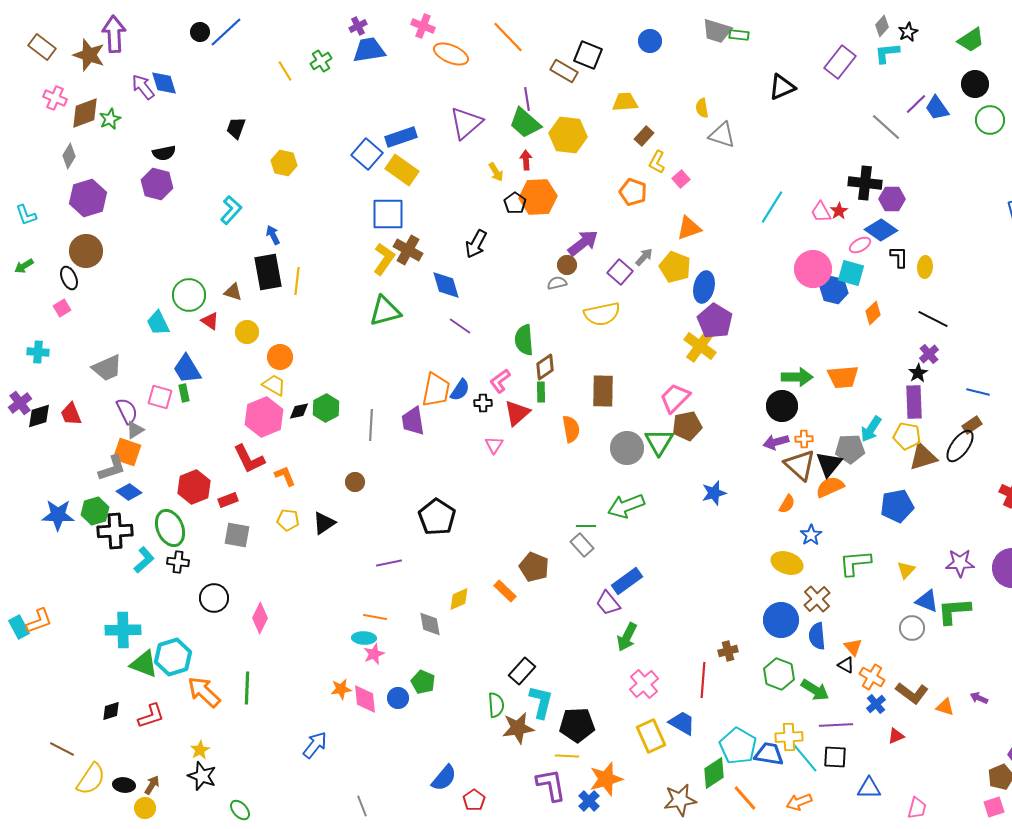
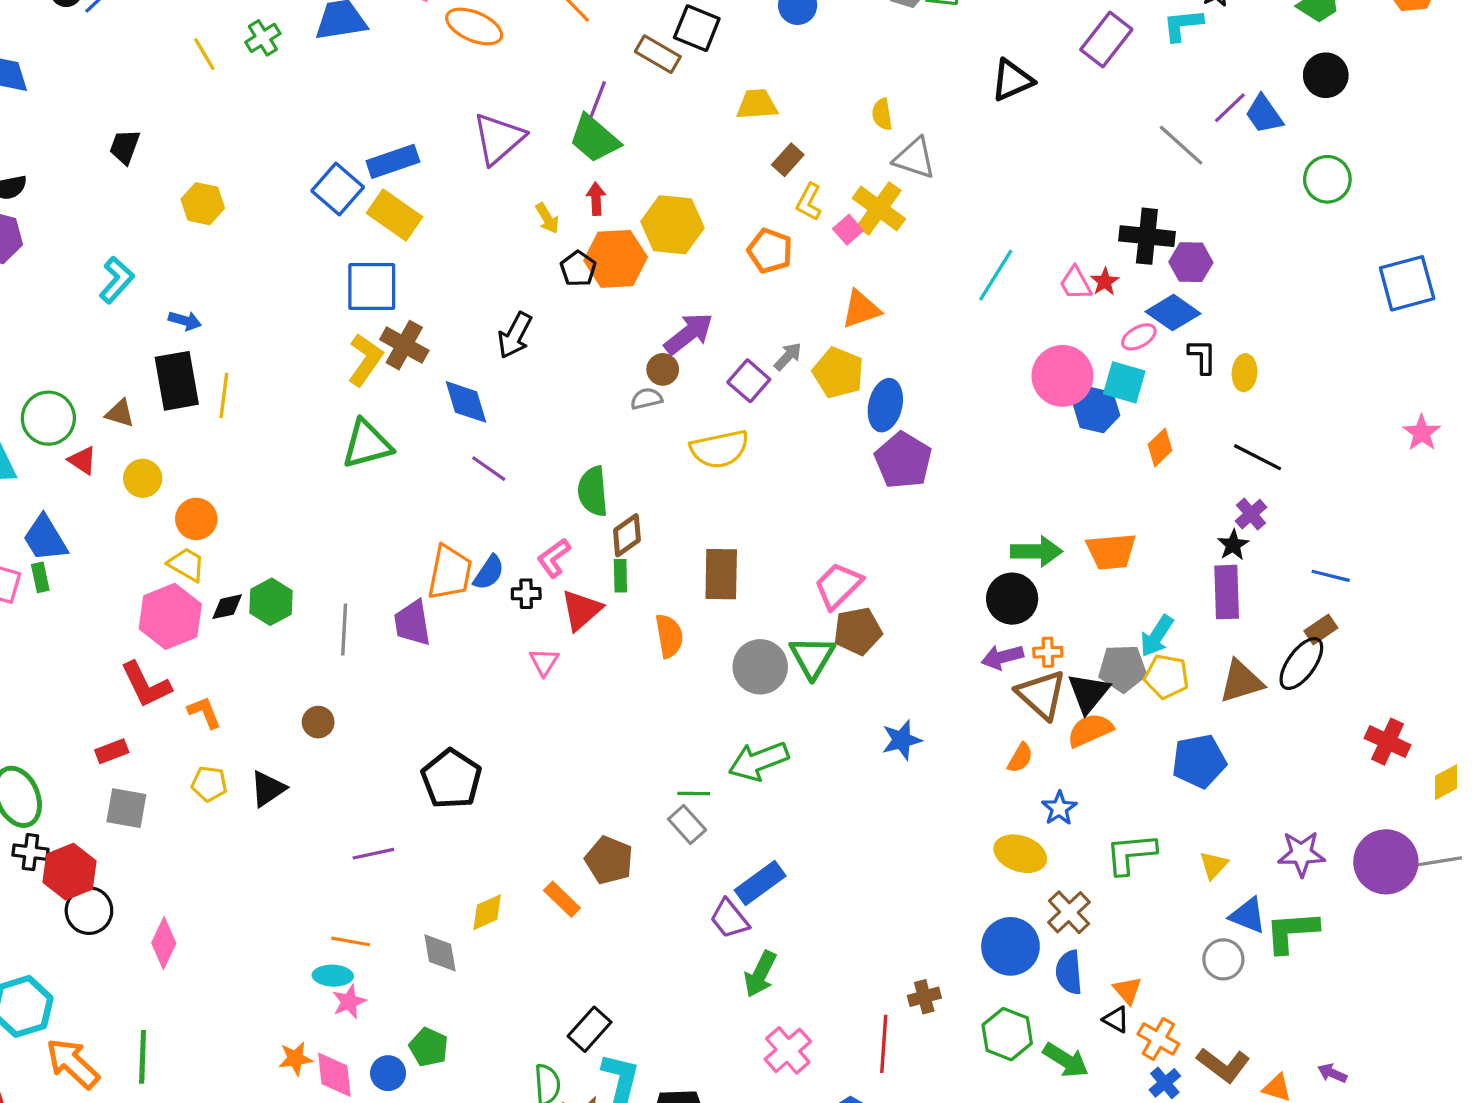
purple line: (527, 99) -> (598, 100), turned 30
green circle: (990, 120) -> (1327, 179), moved
yellow hexagon: (568, 135) -> (672, 225), moved
blue arrow: (273, 235) -> (185, 321), turned 132
yellow cross: (700, 346) -> (879, 209), moved
yellow pentagon: (907, 436) -> (1166, 677), moved
red hexagon: (194, 487) -> (69, 872), moved

